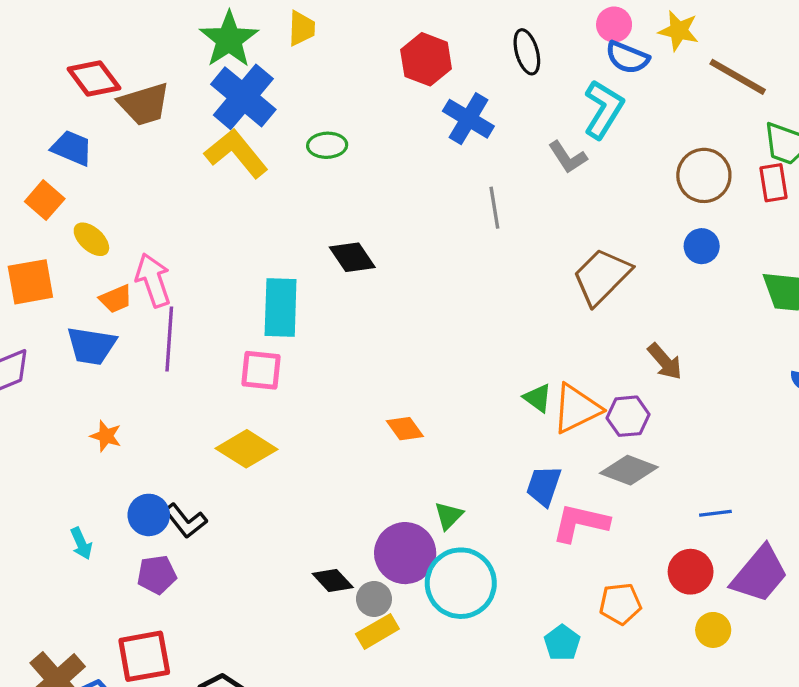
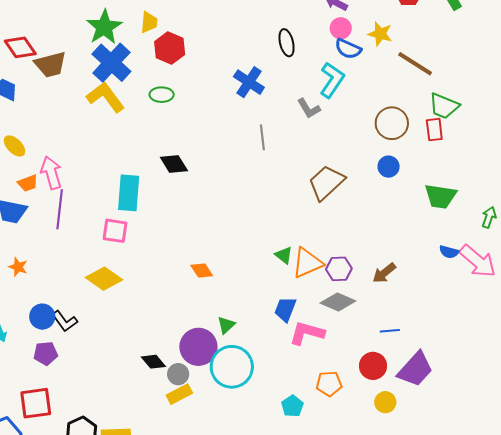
red hexagon: (426, 59) -> (170, 48), moved
brown arrow: (665, 361) -> (384, 273), moved, turned 90

